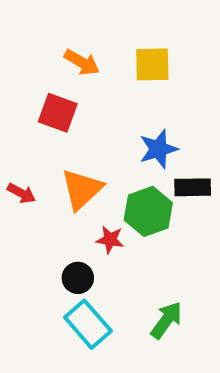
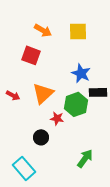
blue star: (158, 149) -> (81, 73), turned -30
cyan rectangle: (88, 324) -> (24, 168), moved

